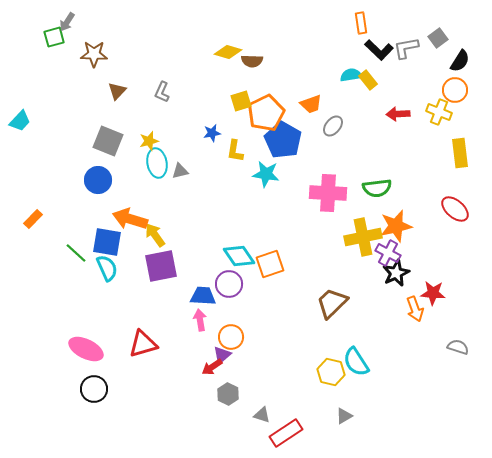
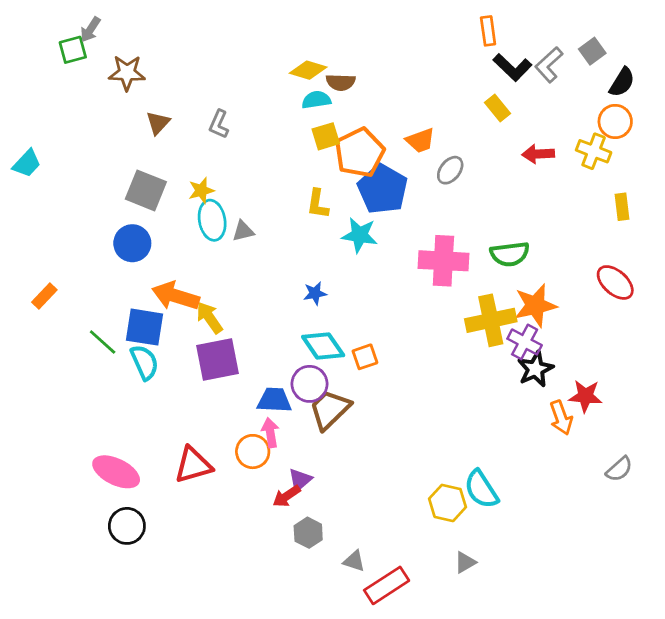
gray L-shape: (406, 48) -> (549, 65), turned -32
cyan semicircle: (351, 75) -> (316, 100), moved
blue star: (212, 133) -> (315, 293), moved
yellow rectangle: (460, 153) -> (622, 207), size x0.7
orange square: (270, 264) -> (365, 357), size x0.7
brown trapezoid: (332, 303) -> (330, 410), moved
orange circle: (231, 337) -> (253, 452), moved
gray semicircle: (458, 347) -> (619, 469), turned 120

